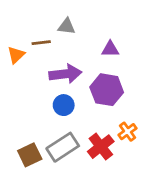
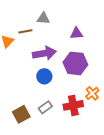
gray rectangle: (63, 147) -> (45, 107), size x0.6
red cross: (101, 147) -> (73, 105), turned 30

